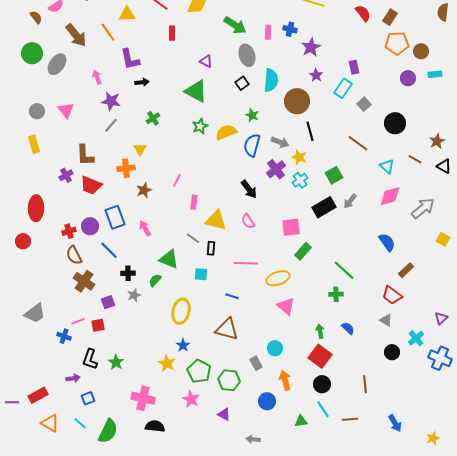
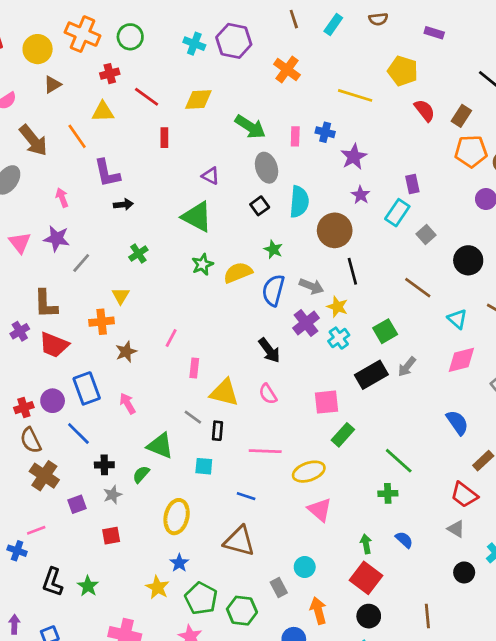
purple star: (111, 101) -> (57, 239), moved
red square: (98, 325) -> (111, 536), moved
purple arrow: (73, 378) -> (14, 624), moved, turned -80

